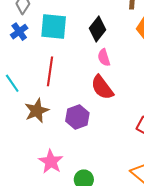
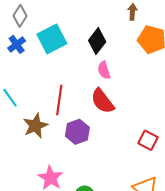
cyan square: (54, 26) -> (52, 39), turned -32
red line: (50, 71) -> (59, 100), moved

